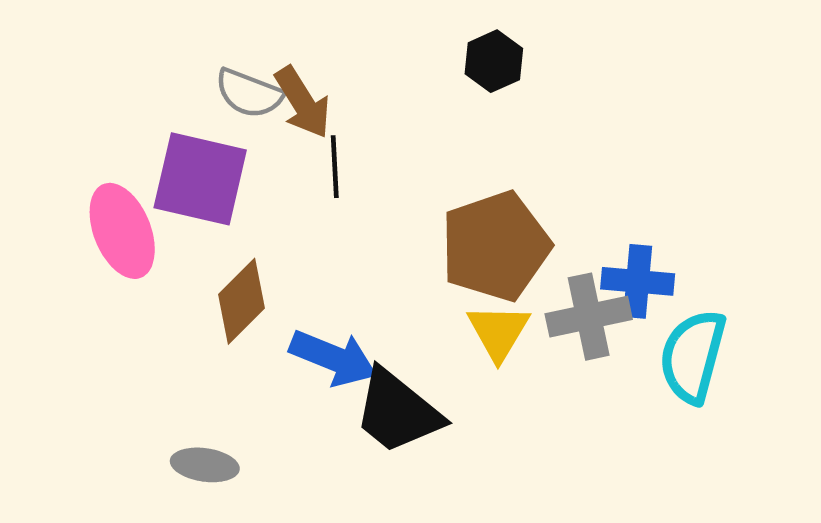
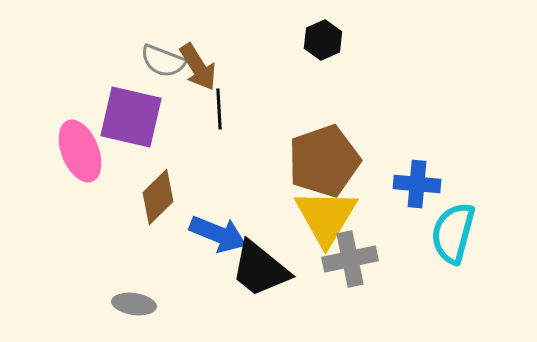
gray cross: (589, 317) -> (350, 259), moved
yellow triangle: (498, 332) -> (326, 217), size x1.5

